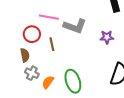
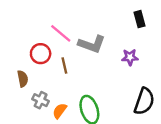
pink line: (49, 17) -> (61, 33), turned 30
brown semicircle: (25, 55) -> (23, 79), moved

